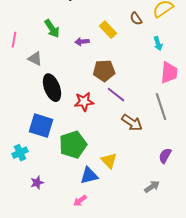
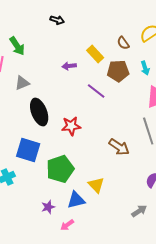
green arrow: (52, 29) -> (17, 46), moved
gray triangle: (35, 59) -> (22, 83), turned -49
brown pentagon: (104, 71) -> (118, 71), moved
purple line: (116, 95) -> (96, 91), moved
purple star: (37, 183) -> (48, 207), moved

